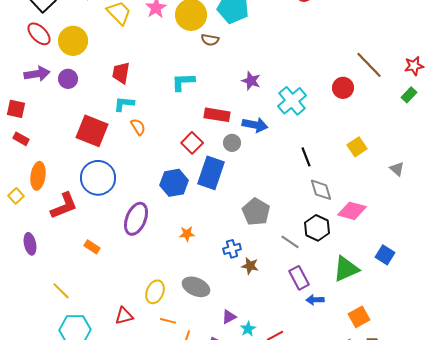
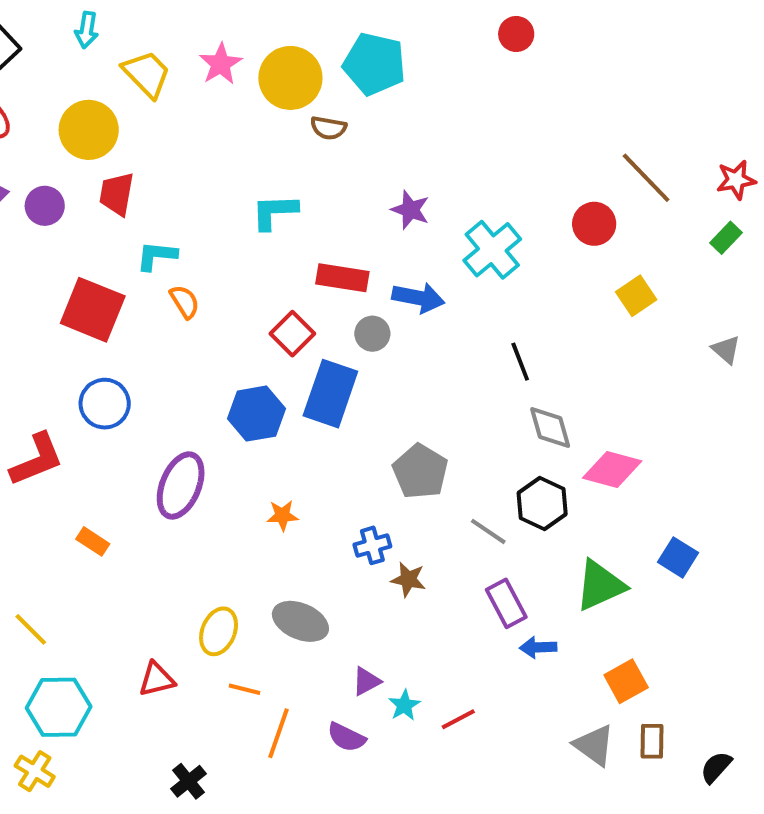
yellow circle: (73, 41) -> (89, 130), moved
red trapezoid: (121, 73) -> (117, 194), moved
yellow square: (357, 147) -> (636, 296), moved
gray triangle: (397, 169) -> (726, 350), moved
blue circle: (98, 178) -> (105, 404), size x0.7

